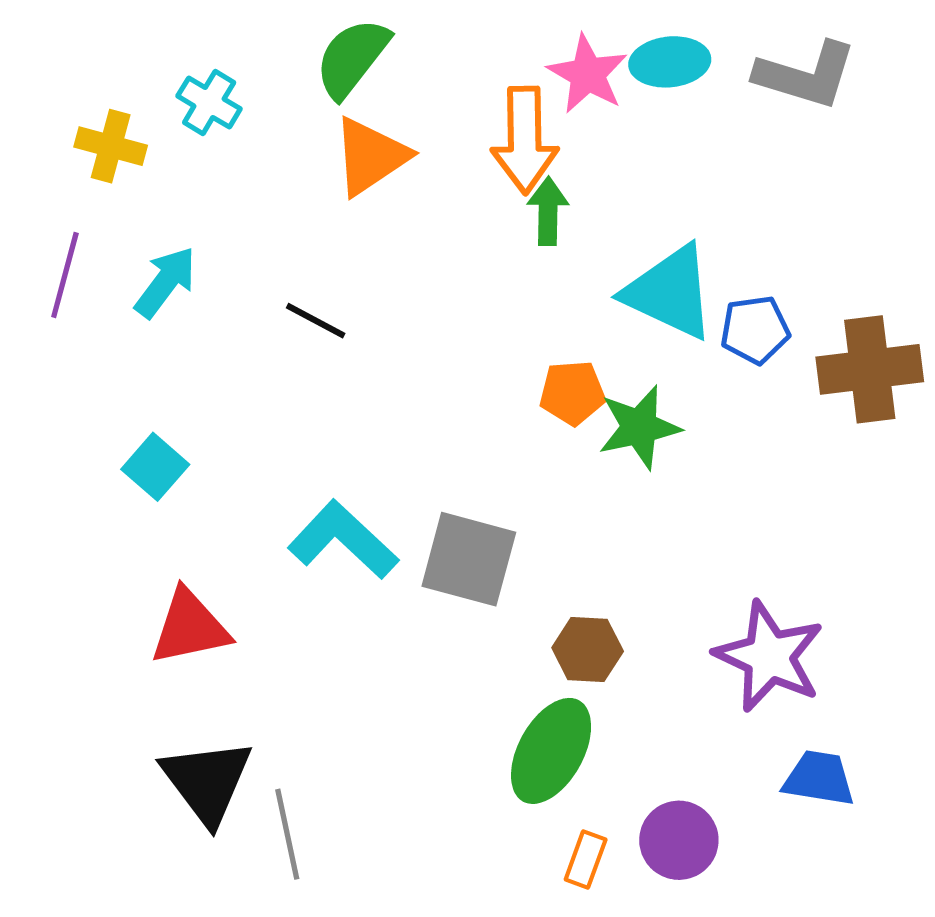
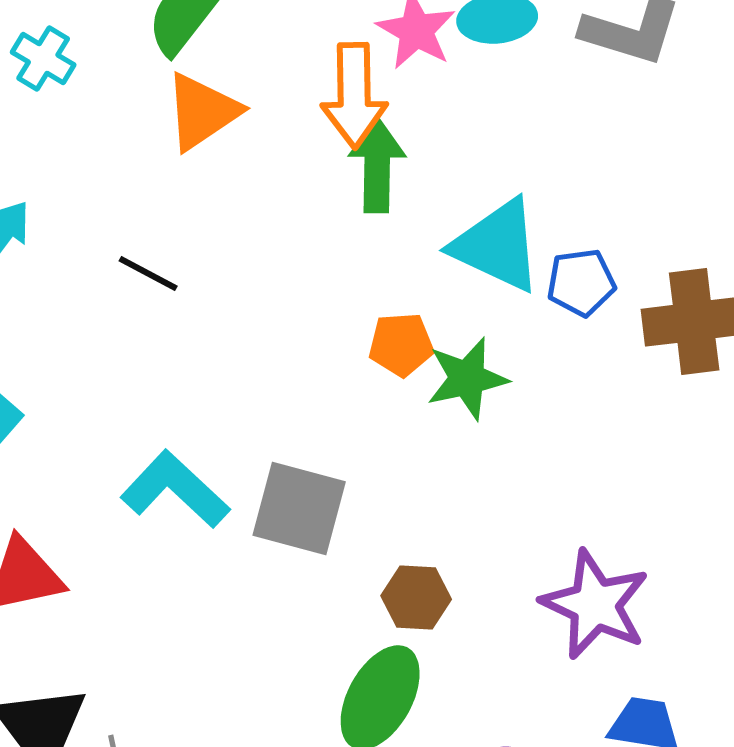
green arrow: (548, 211) -> (377, 166), size x1.4

